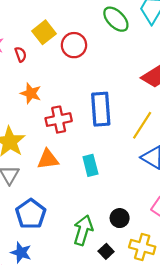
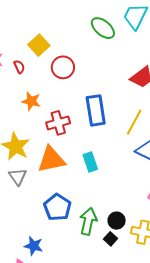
red circle: (74, 45) -> (63, 67), moved
orange triangle: (48, 159) -> (51, 160), size x1.4
blue pentagon: (31, 214) -> (57, 207), moved
black circle: (120, 218) -> (117, 221), moved

